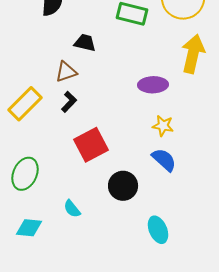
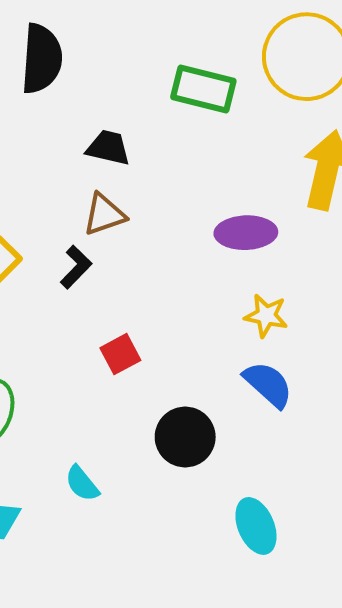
brown triangle: (66, 72) -> (104, 214), moved
red square: (91, 145) -> (120, 354), size x0.6

